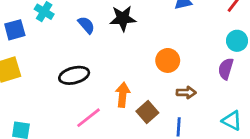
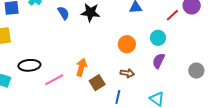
cyan circle: (237, 41) -> (158, 38), moved
orange circle: (168, 60) -> (127, 44), moved
black ellipse: (74, 75) -> (29, 65), moved

